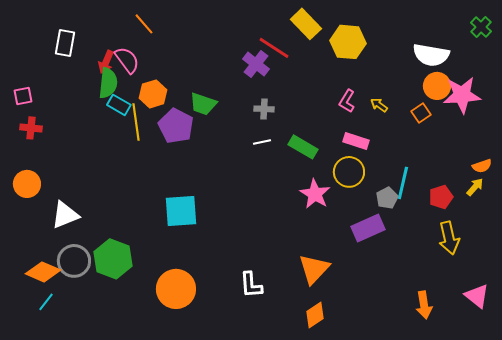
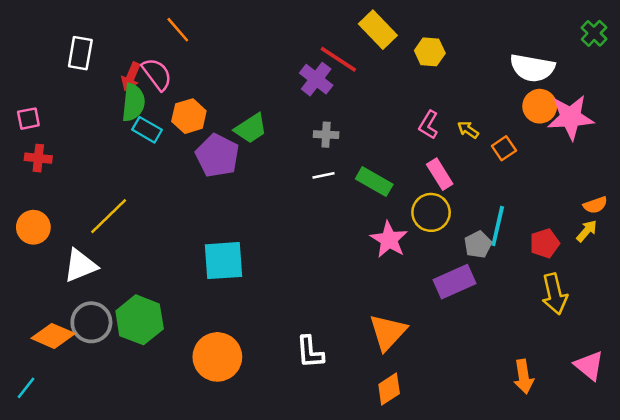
yellow hexagon: (348, 42) -> (430, 52), size x0.7
green trapezoid: (203, 104) -> (251, 128), turned -52
orange square: (421, 113) -> (504, 148), moved
yellow line: (136, 122) -> (109, 216), moved, turned 54
pink rectangle: (356, 141) -> (440, 174), turned 40
cyan line: (46, 302) -> (26, 388), moved

